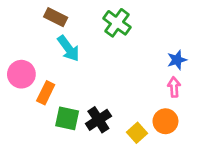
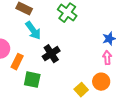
black cross: (98, 120) -> (51, 54), moved

